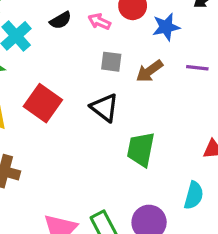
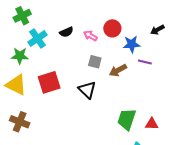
purple line: (197, 68) -> (145, 62), moved
red square: (43, 103) -> (49, 82), turned 30
green trapezoid: (141, 149) -> (127, 119), moved

